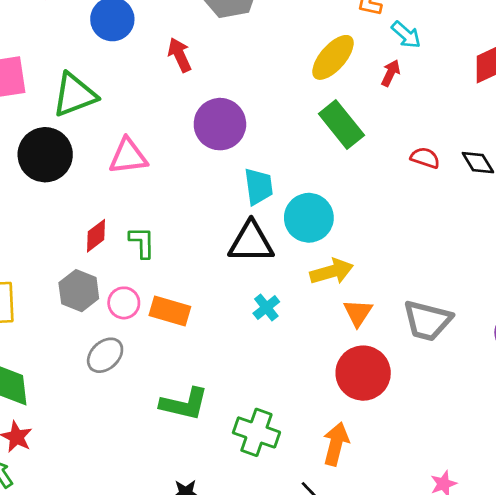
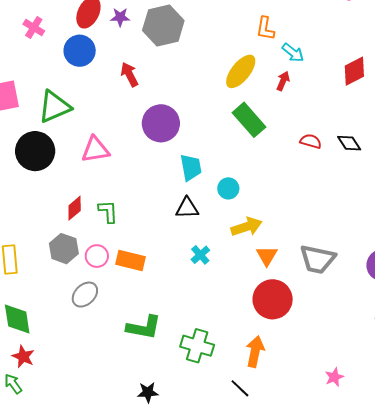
cyan circle: (309, 218) -> (228, 188), size x0.6
black triangle: (251, 242) -> (187, 208), size x0.7

